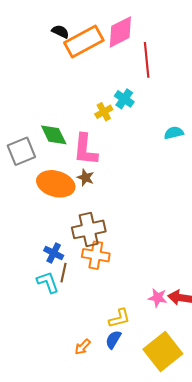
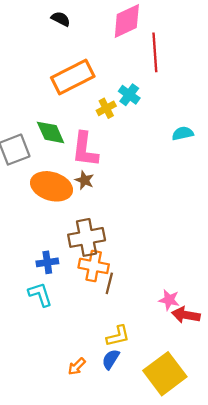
orange rectangle: (84, 42) -> (73, 77), moved
blue cross: (54, 253) -> (47, 262), turned -36
brown line: (63, 273) -> (109, 283), moved
pink star: (158, 298) -> (169, 300), moved

